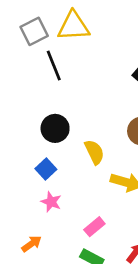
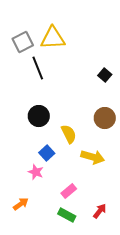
blue square: (46, 169) -> (47, 153), moved

